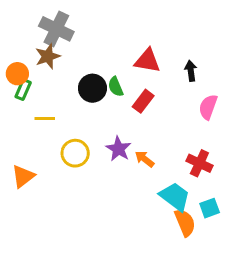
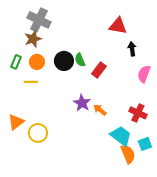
red triangle: (147, 61) -> (118, 26), moved
orange circle: (17, 74) -> (37, 62), moved
yellow circle: (75, 153) -> (38, 133), moved

